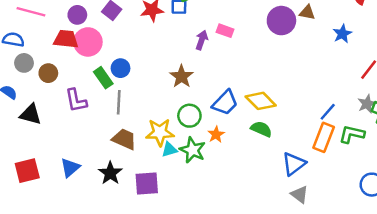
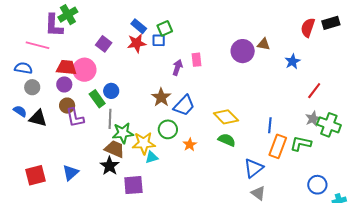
purple circle: (77, 15) -> (64, 84), moved
pink rectangle: (225, 31) -> (196, 60), turned 64
brown circle: (48, 73) -> (67, 106), moved
blue trapezoid: (225, 103) -> (184, 106), moved
blue line: (328, 112) -> (270, 125), moved, turned -35
black triangle: (31, 114) -> (38, 118), moved
green star: (193, 150) -> (123, 133), moved, turned -30
black star: (110, 173) -> (110, 166), moved

